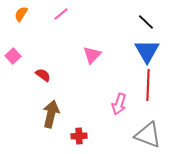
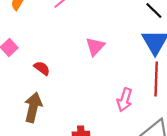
brown arrow: (51, 114) -> (33, 107), moved

